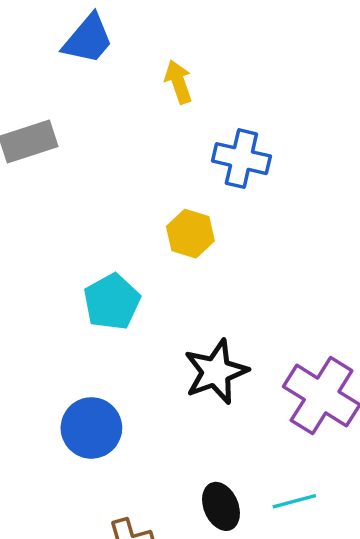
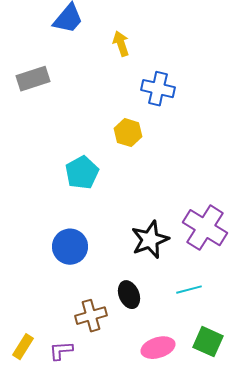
black star: (216, 372) -> (150, 240), moved
black ellipse: (221, 506) -> (129, 295), moved

